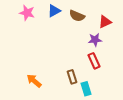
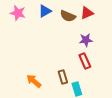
red triangle: (105, 22) -> (87, 13), moved
orange arrow: (34, 81) -> (34, 81), moved

